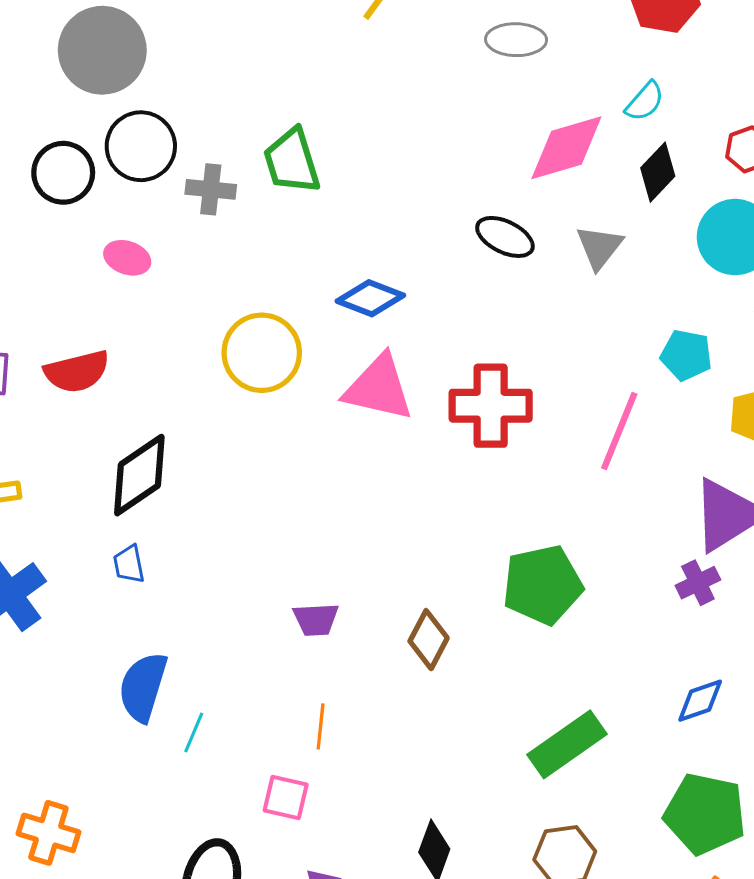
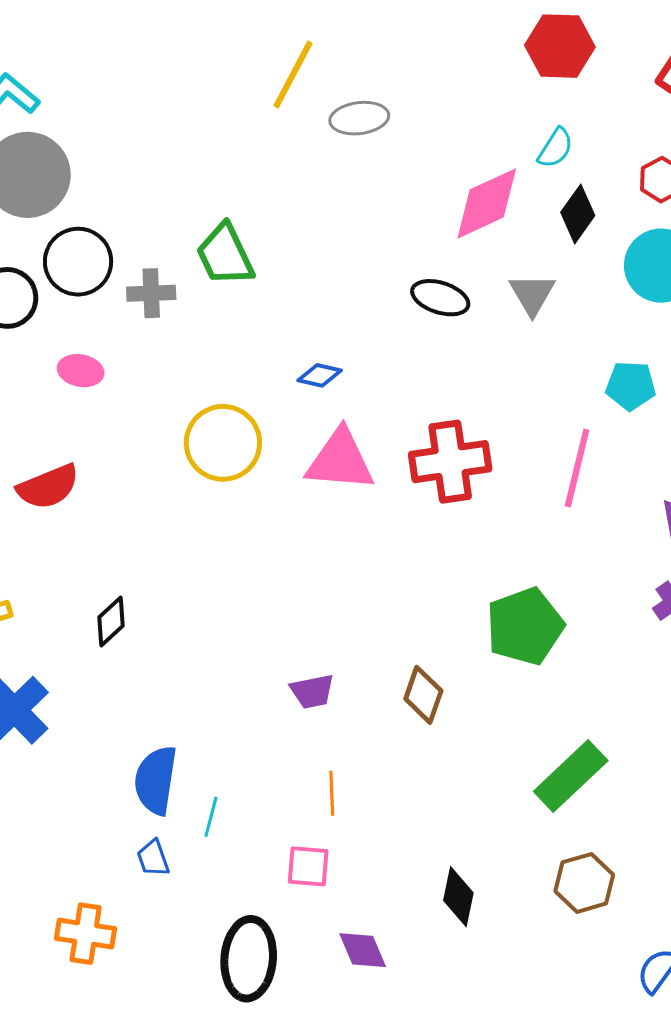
gray ellipse: (516, 40) -> (359, 118), moved
blue diamond: (370, 298) -> (320, 375), size x0.7
black diamond: (139, 475) -> (111, 621), moved, size x0.6
blue trapezoid: (129, 564) -> (153, 858), moved

